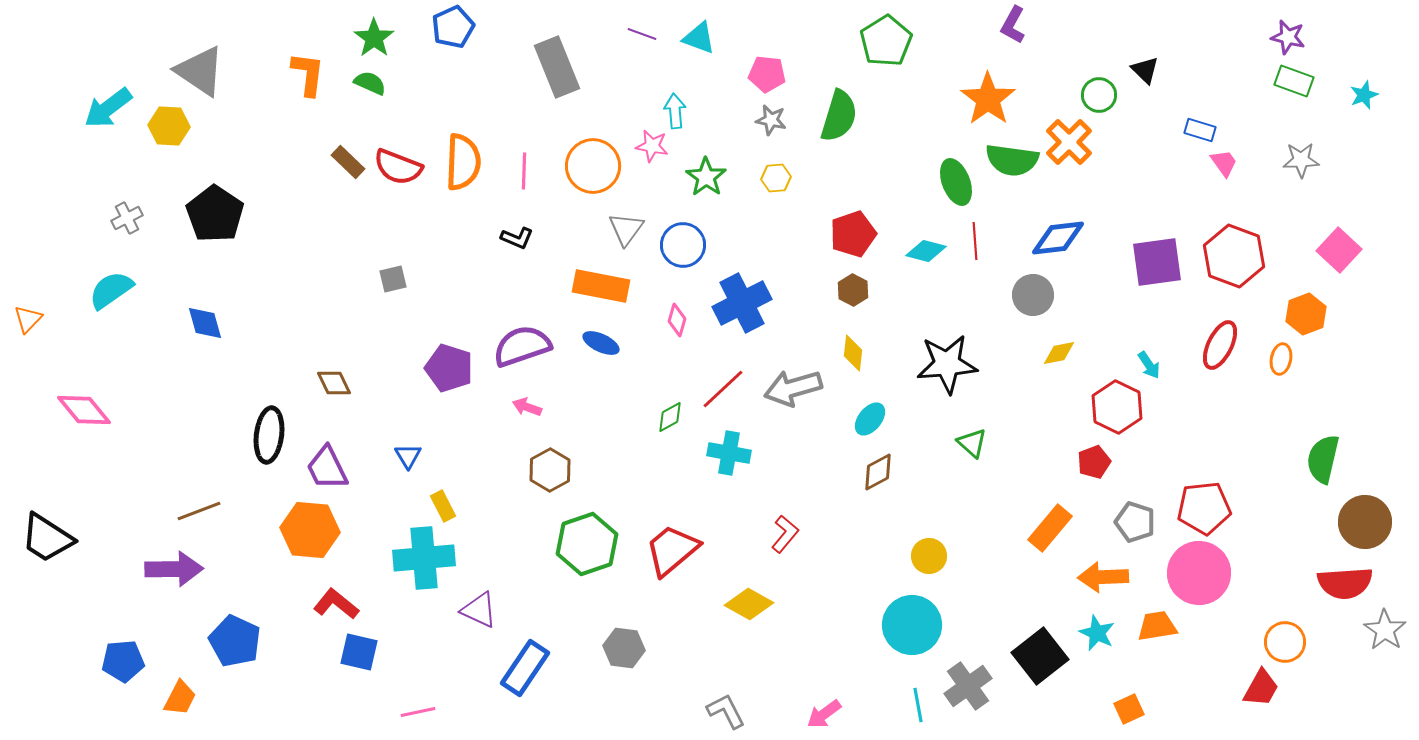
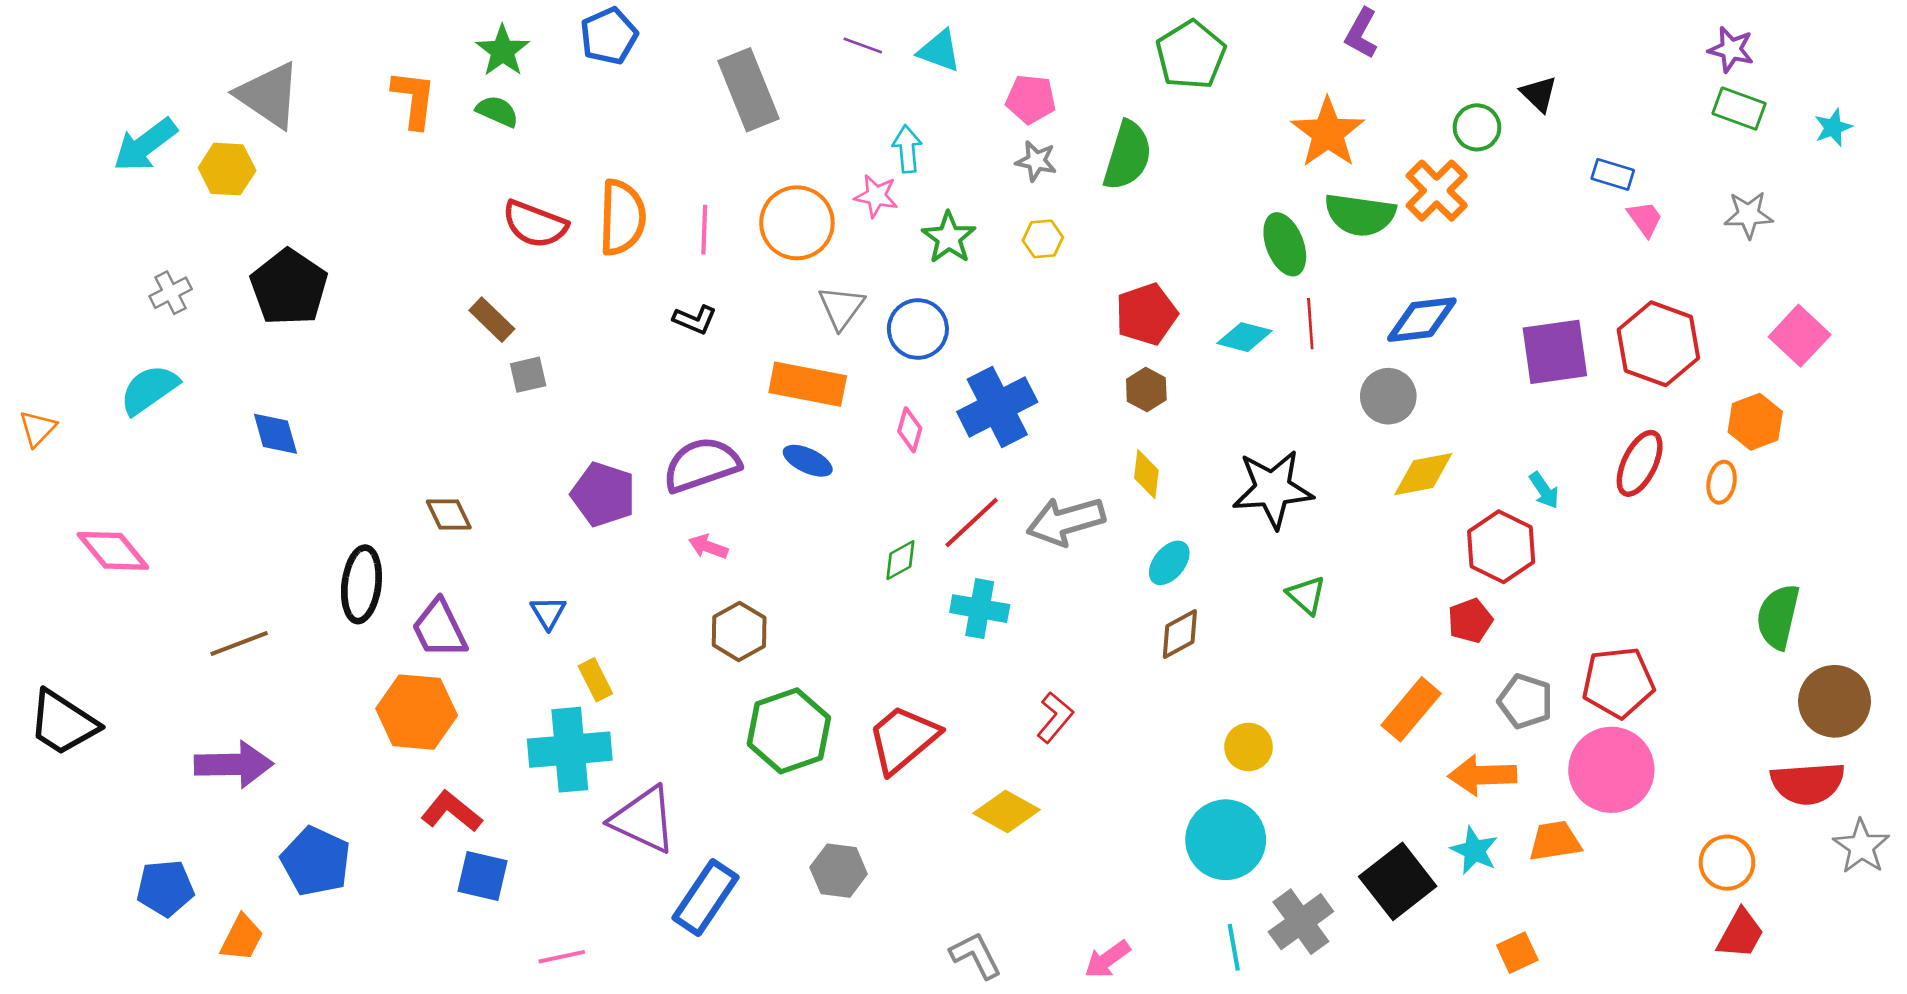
brown rectangle: (348, 162) -> (492, 320), moved
yellow diamond: (1059, 353) -> (1423, 474), size x1.4
brown line: (199, 511) -> (239, 643), moved
purple triangle: (479, 610) -> (644, 820), size x1.4
red trapezoid: (1261, 688) -> (1740, 934), moved

